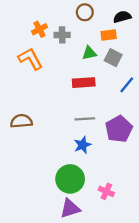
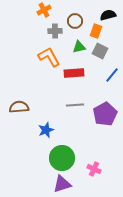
brown circle: (85, 12) -> (75, 21), moved
orange cross: (39, 29) -> (44, 10), moved
orange rectangle: (109, 35) -> (96, 31), turned -64
orange L-shape: (30, 59) -> (49, 57), moved
blue star: (83, 145) -> (46, 130), moved

